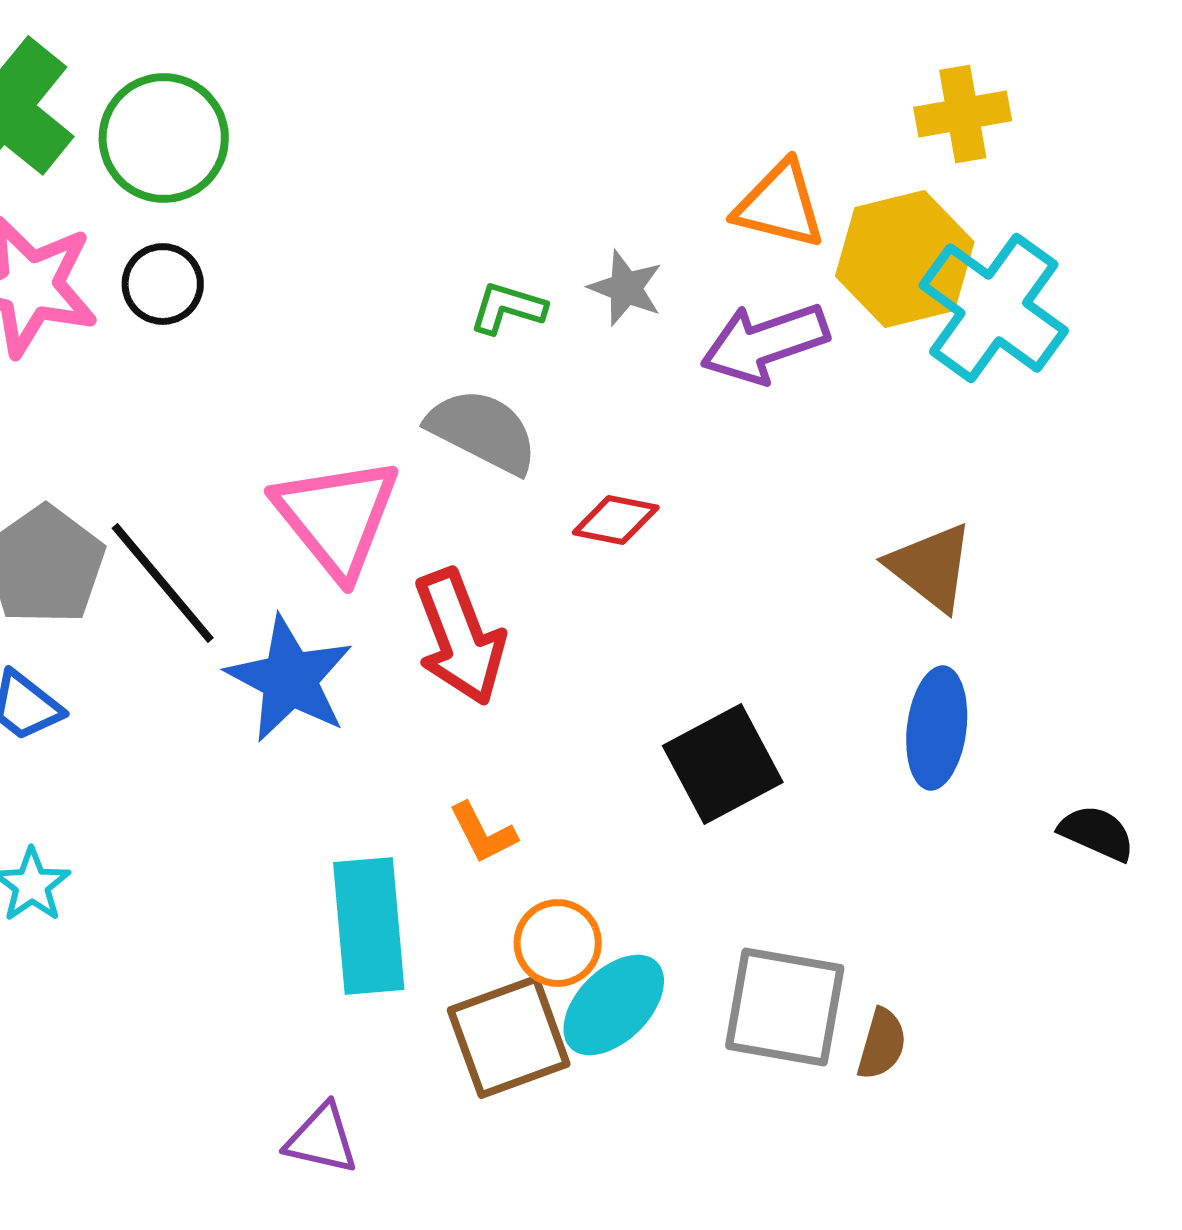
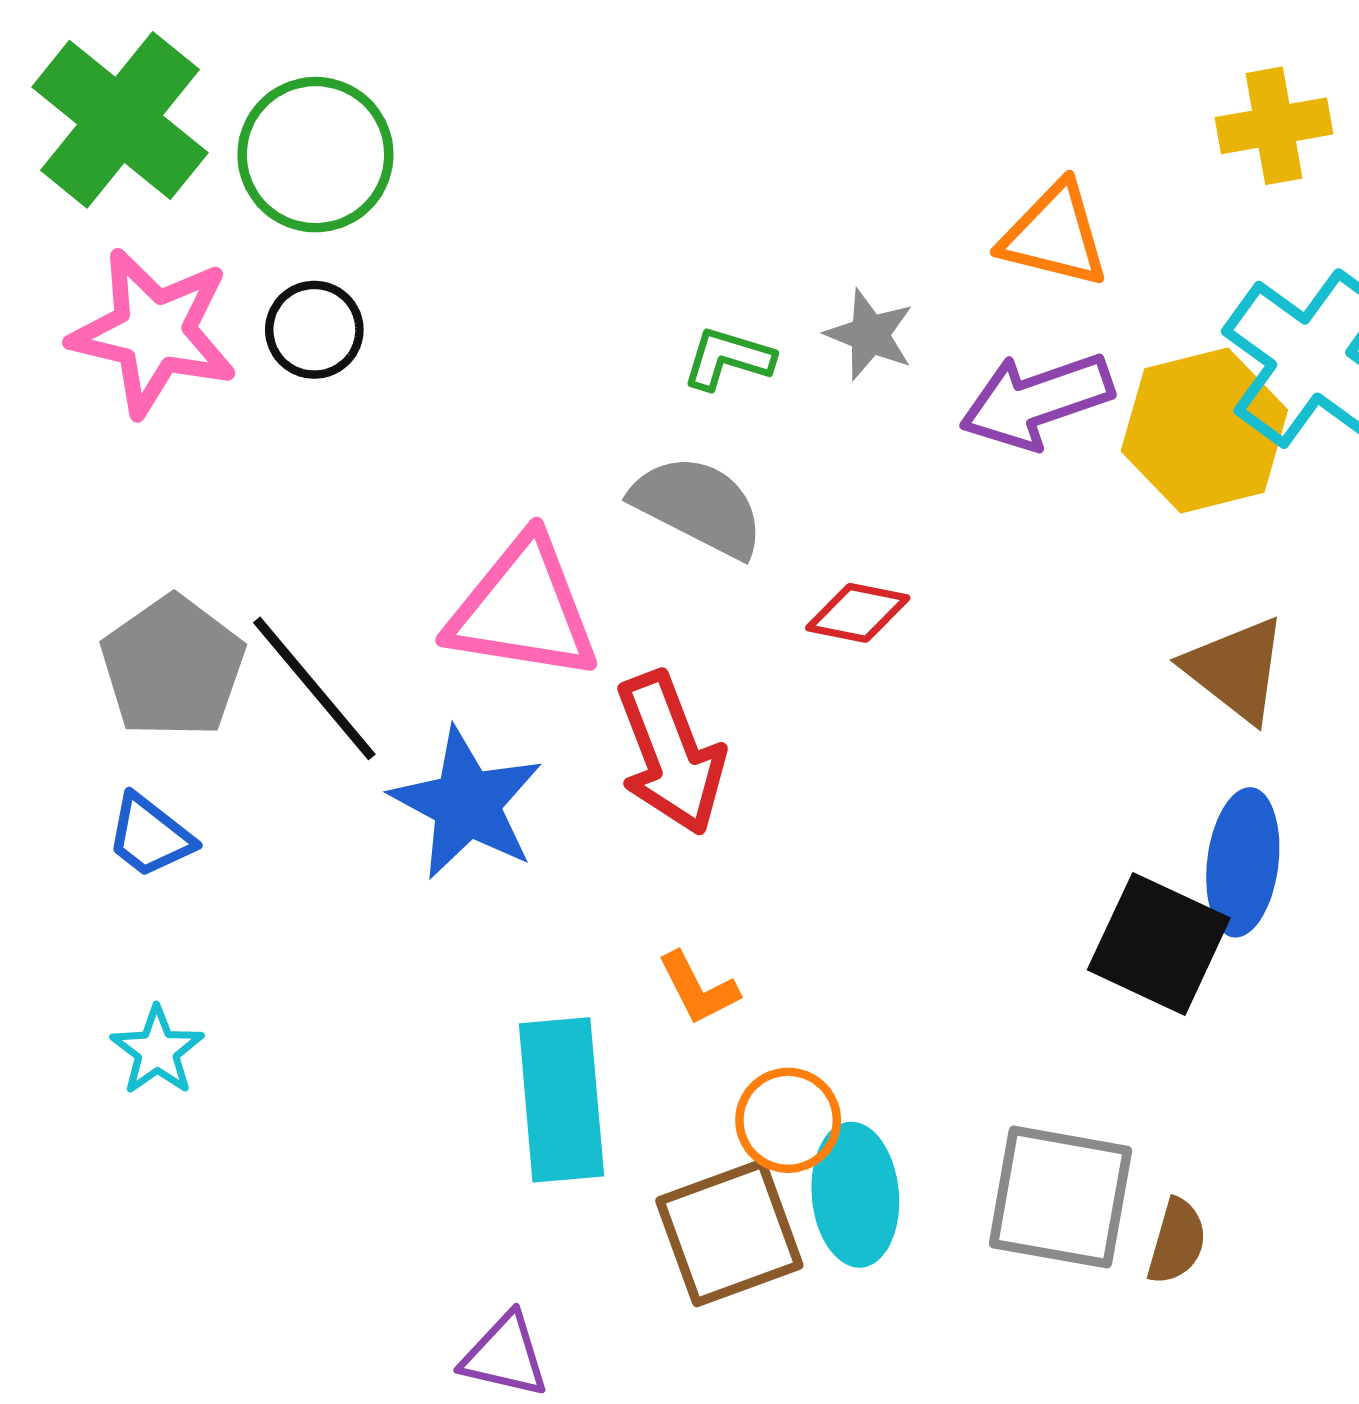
yellow hexagon: (905, 259) -> (1204, 431), moved
pink triangle: (337, 517) -> (523, 609), turned -42
black square: (723, 764) -> (1159, 944), moved, turned -37
cyan ellipse: (614, 1005) -> (855, 1195), turned -50

